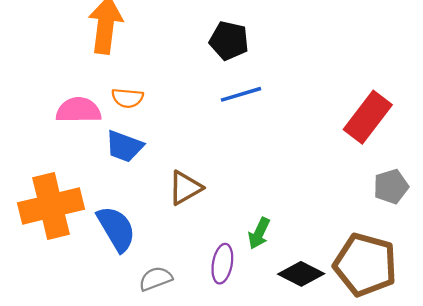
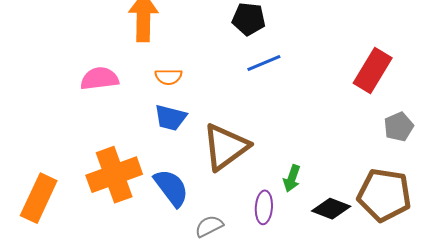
pink semicircle: (78, 110) -> (99, 79), moved
brown triangle: (185, 188) -> (226, 147), size x1.6

